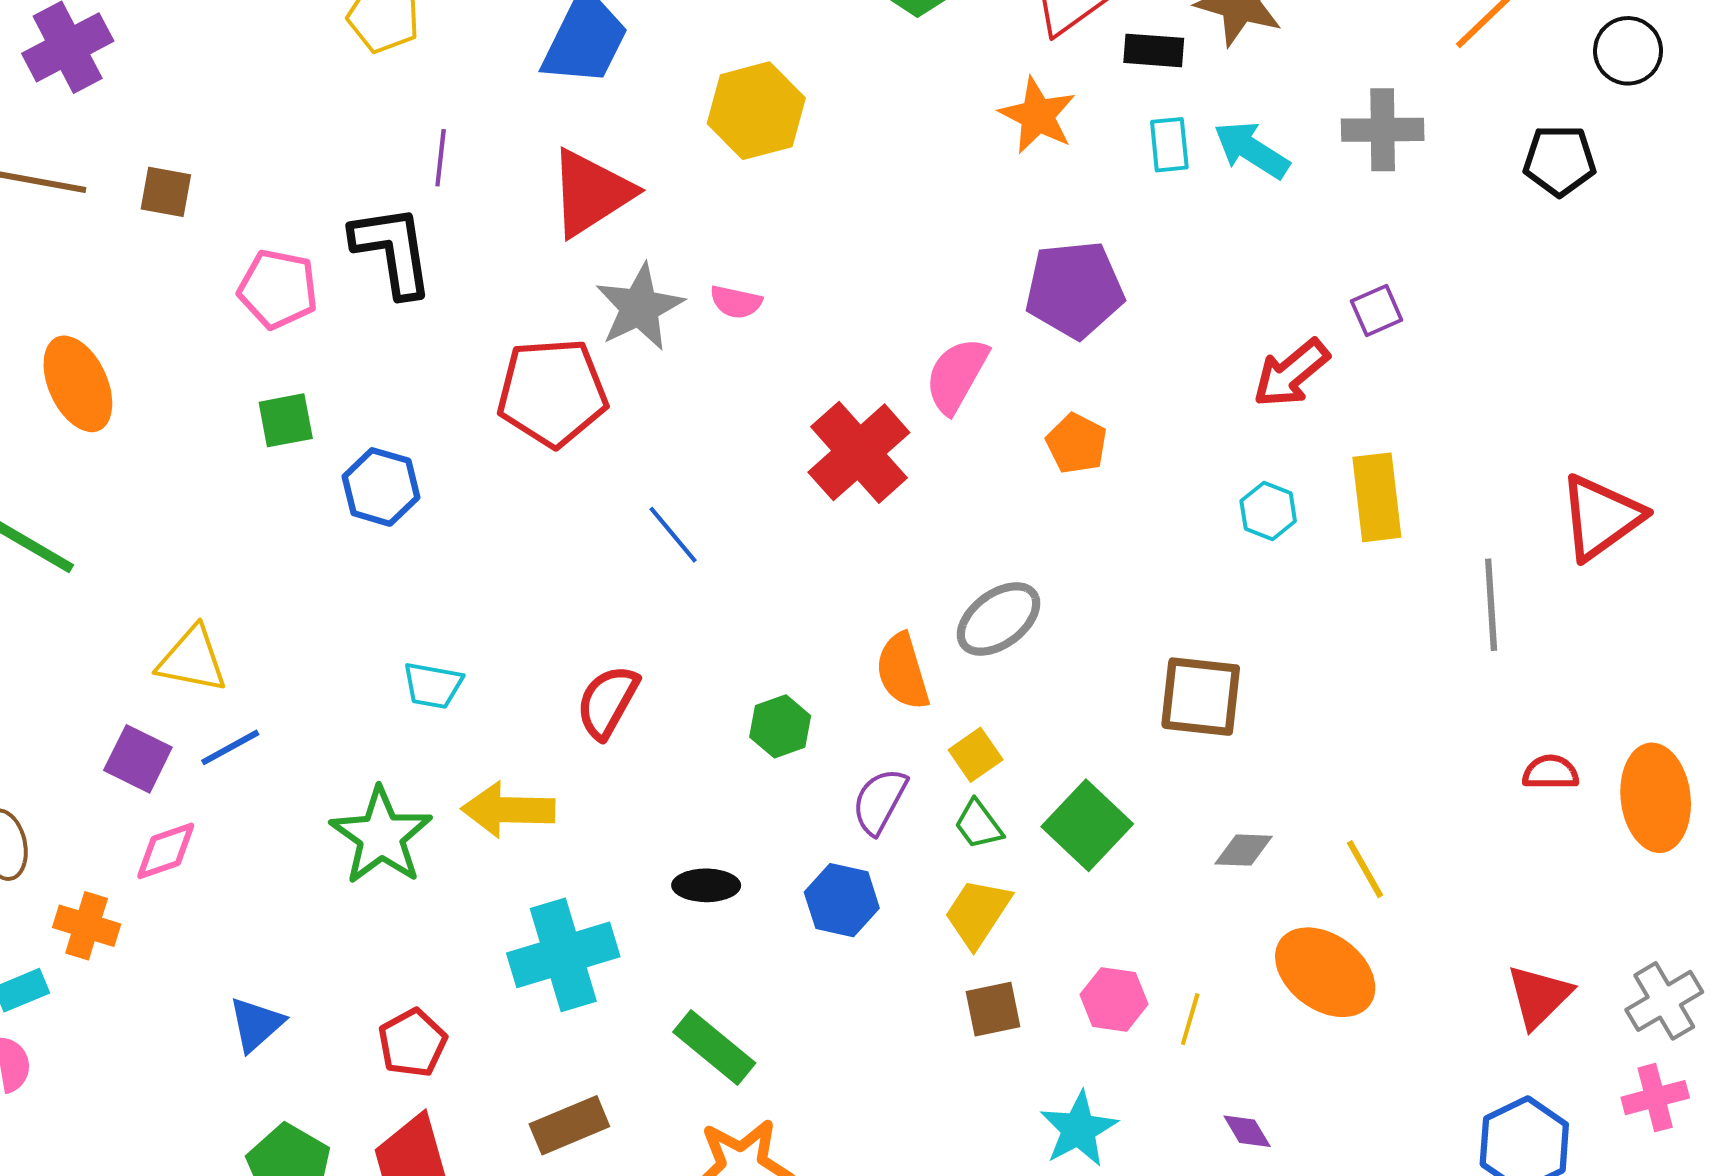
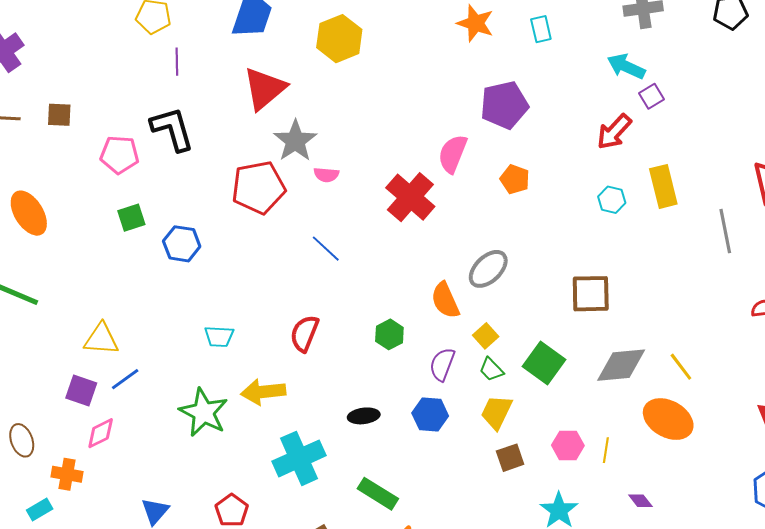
cyan arrow: (1251, 150) -> (626, 66), moved
purple line: (441, 158) -> (177, 62), moved
pink semicircle: (736, 302) -> (326, 175), moved
gray diamond: (1244, 850) -> (621, 365), size x1.8

